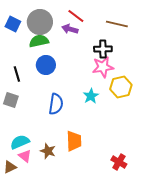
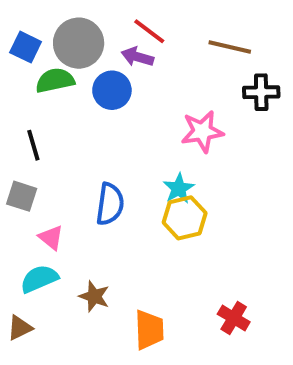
green semicircle: (39, 41) -> (55, 80), moved
black cross: (103, 49) -> (261, 92), moved
blue circle: (46, 65) -> (112, 90), moved
yellow hexagon: (121, 87) -> (185, 218), moved
orange trapezoid: (74, 141) -> (149, 330), moved
pink triangle: (25, 156) -> (51, 237), moved

